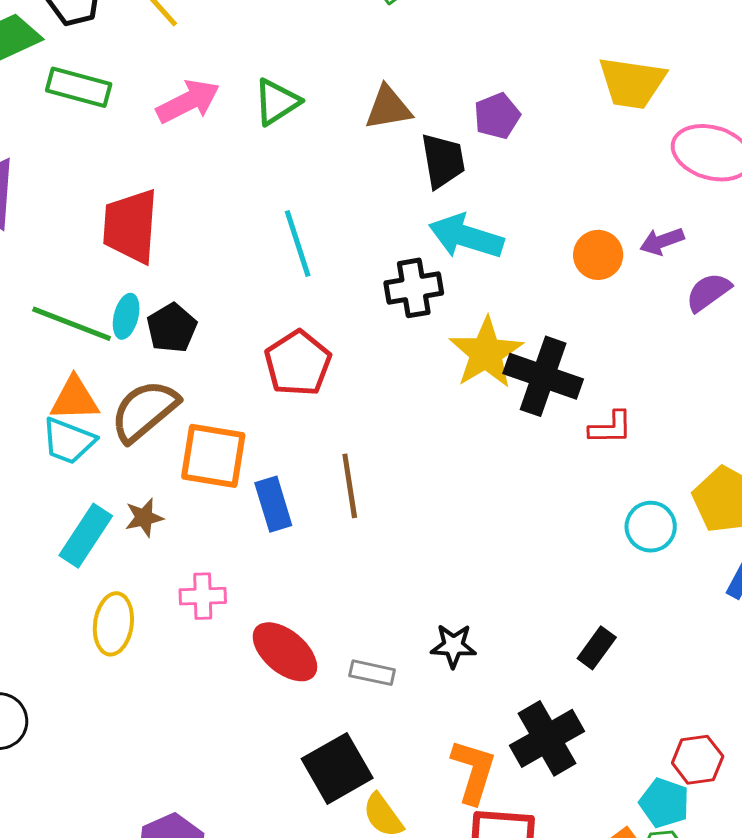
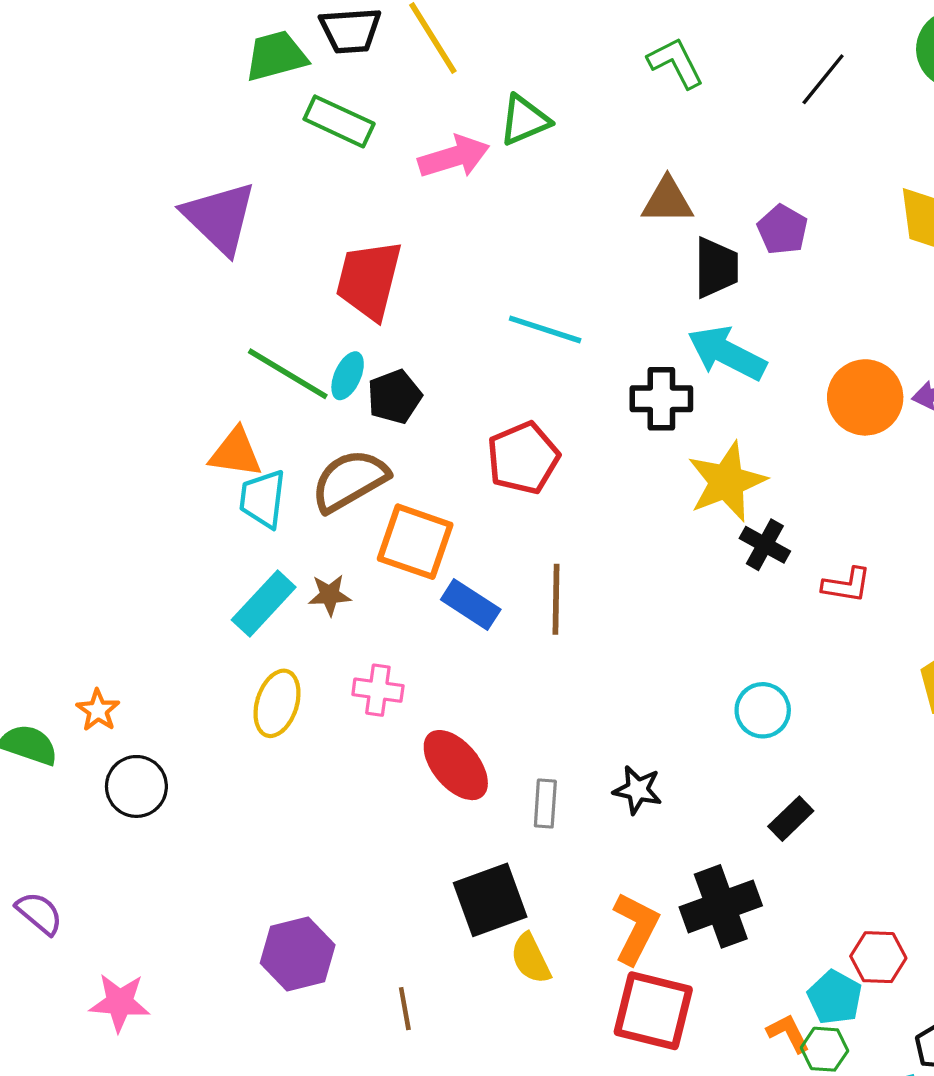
green triangle: (277, 102) -> (524, 120), moved
purple pentagon: (497, 116) -> (782, 230), turned -30
cyan line: (298, 243) -> (545, 329), turned -64
orange circle: (598, 255) -> (865, 397), size x1.4
black cross: (543, 376) -> (765, 545), moved, size x0.6
orange triangle: (75, 399) -> (236, 453), moved
cyan trapezoid: (68, 441) -> (263, 499), turned 66
blue rectangle: (273, 504) -> (471, 605), turned -50
cyan circle: (651, 527) -> (763, 710), moved
gray rectangle: (372, 673) -> (545, 804), turned 72

